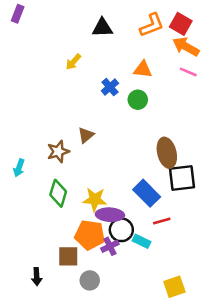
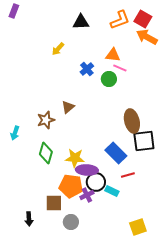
pink line: (188, 72) -> (120, 68), moved

